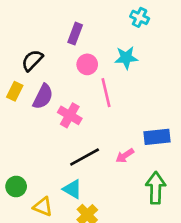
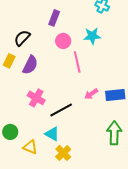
pink cross: (70, 115) -> (36, 98), moved
pink arrow: (125, 156) -> (91, 94), moved

